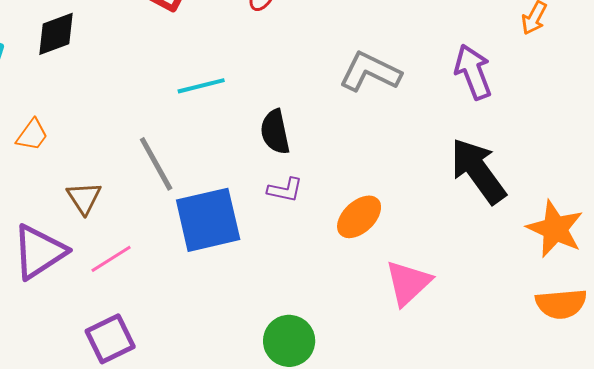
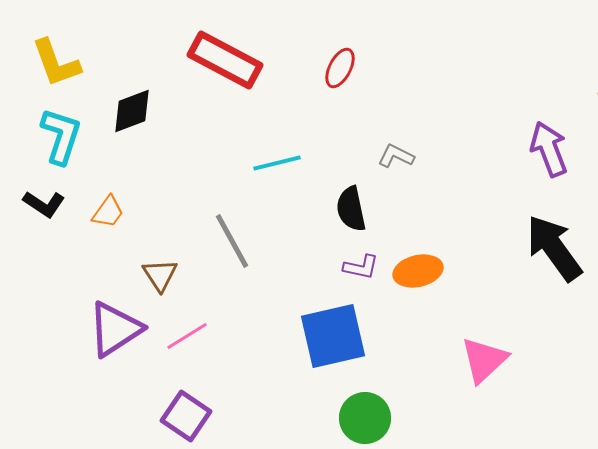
gray L-shape: (370, 72) -> (396, 156), moved, size x0.6
orange ellipse: (359, 217) -> (418, 271), moved, turned 30
blue square: (208, 220) -> (333, 336), moved
purple square: (110, 339) -> (186, 416), turned -30

